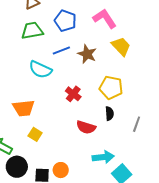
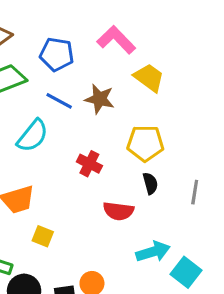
blue line: (61, 51) -> (59, 101), turned 60
cyan semicircle: (40, 70) -> (33, 136), turned -65

